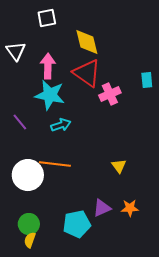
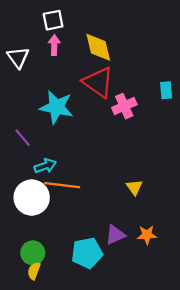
pink arrow: (48, 66) -> (54, 45), moved, size x0.7
cyan arrow: (61, 125) -> (45, 166), moved

